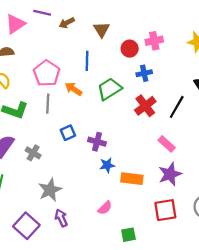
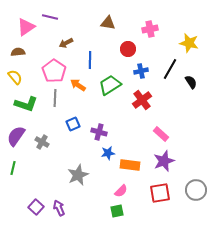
brown arrow: (67, 23) -> (66, 43), moved
brown triangle: (102, 30) -> (108, 23), moved, turned -49
pink cross: (154, 41) -> (150, 29), moved
black line: (177, 107) -> (170, 69), moved
gray star: (50, 190) -> (78, 175), moved
pink semicircle: (105, 208) -> (121, 191), moved
purple arrow: (61, 218) -> (59, 208), moved
purple square: (26, 226) -> (36, 207), size x0.7
green square: (128, 235) -> (117, 211), moved

